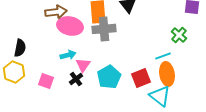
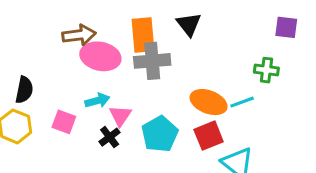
green cross: (179, 35) -> (266, 70), turned -35
orange ellipse: (167, 74) -> (209, 102), moved, turned -60
pink square: (46, 81) -> (64, 122), moved

